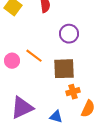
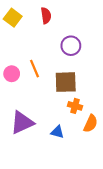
orange line: (34, 56) -> (35, 69), turned 30
orange cross: (73, 92) -> (75, 106), turned 32

